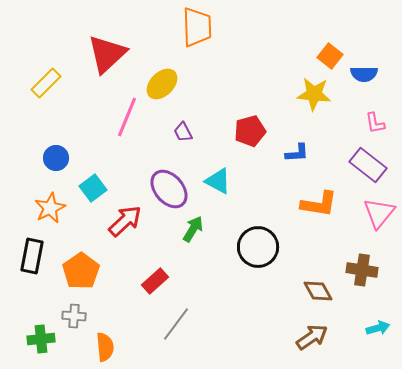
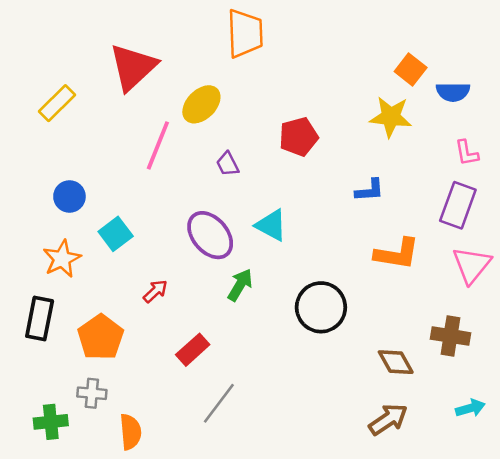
red pentagon: (250, 131) -> (299, 137), moved
purple rectangle: (368, 165) -> (458, 205), turned 72
red arrow: (125, 221) -> (155, 291), moved, size x0.6

